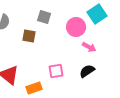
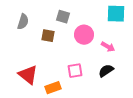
cyan square: (97, 14) -> (116, 14), turned 36
pink circle: (76, 27) -> (84, 35), moved

